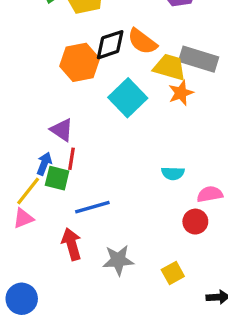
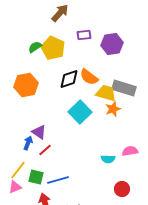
orange hexagon: (80, 62) -> (26, 85), moved
red line: (72, 159) -> (45, 150), turned 40
blue arrow: (44, 164) -> (28, 143), moved
green square: (57, 178) -> (36, 177), moved
pink semicircle: (210, 194) -> (130, 151), moved

